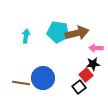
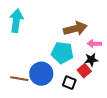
cyan pentagon: (58, 32) -> (62, 53), moved
cyan arrow: (26, 36) -> (16, 21), moved, size x1.6
black square: (79, 87) -> (69, 83), moved, turned -32

